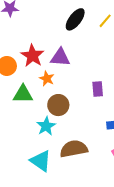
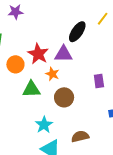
black ellipse: (75, 19) -> (77, 32), moved
cyan star: (46, 126) -> (44, 125), moved
brown semicircle: (74, 149) -> (80, 136), size x0.7

